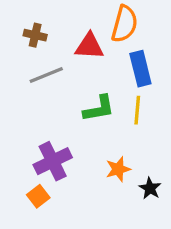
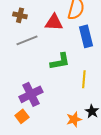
yellow line: (137, 110) -> (84, 79), moved
orange star: (118, 169) -> (74, 119), moved

